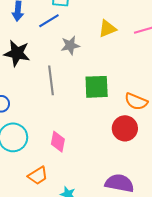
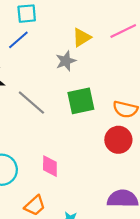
gray star: (70, 45) -> (66, 61), moved
gray line: (51, 80) -> (31, 103), turned -32

